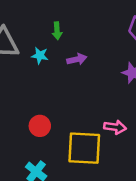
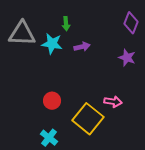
cyan star: (40, 56) -> (52, 44), size x1.5
yellow square: (84, 148) -> (88, 119), turned 36

